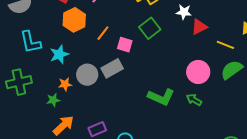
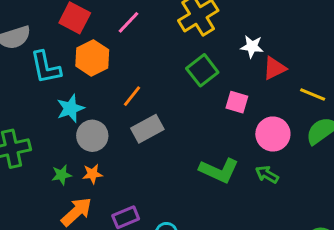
orange line: (103, 33) -> (132, 96), moved
cyan L-shape: (30, 42) -> (46, 67), moved
pink square: (125, 45) -> (237, 102), moved
gray circle: (87, 75) -> (92, 136), moved
orange star: (65, 84) -> (92, 174), moved

